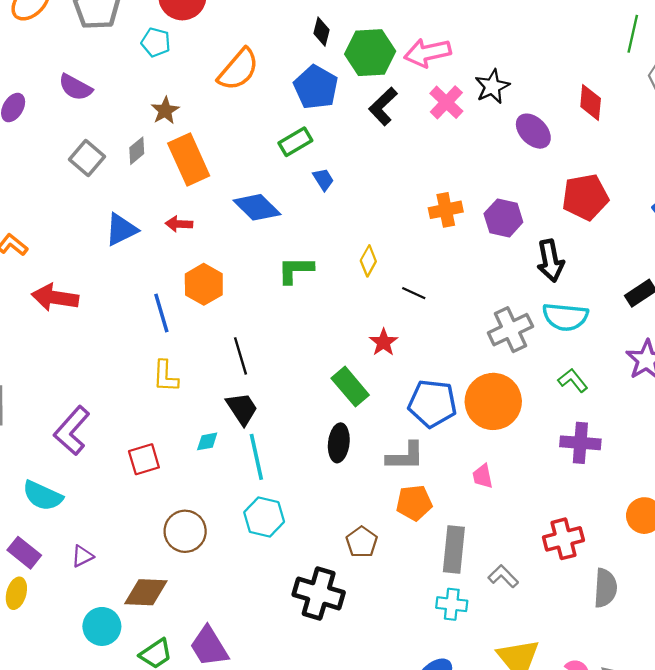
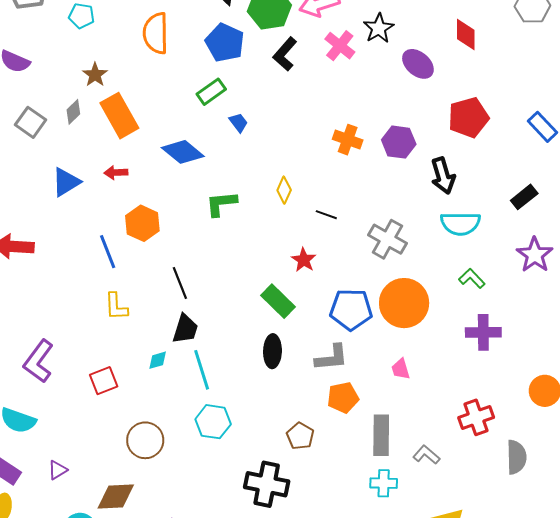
orange semicircle: (238, 70) -> (156, 33), turned 144
orange cross: (446, 210) -> (348, 140), turned 36
gray cross: (510, 330) -> (388, 239), moved, turned -30
black trapezoid: (242, 409) -> (185, 329), turned 56

